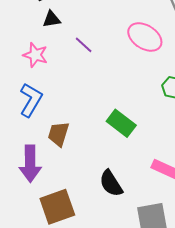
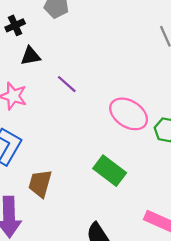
pink ellipse: (145, 37) -> (129, 114), moved

